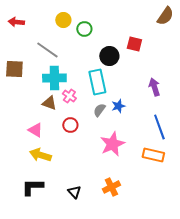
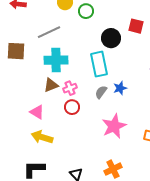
gray line: (47, 50) -> (49, 32), turned -60
pink cross: (69, 96) -> (70, 88), moved, turned 32
brown triangle: (49, 103) -> (51, 85), turned -42

